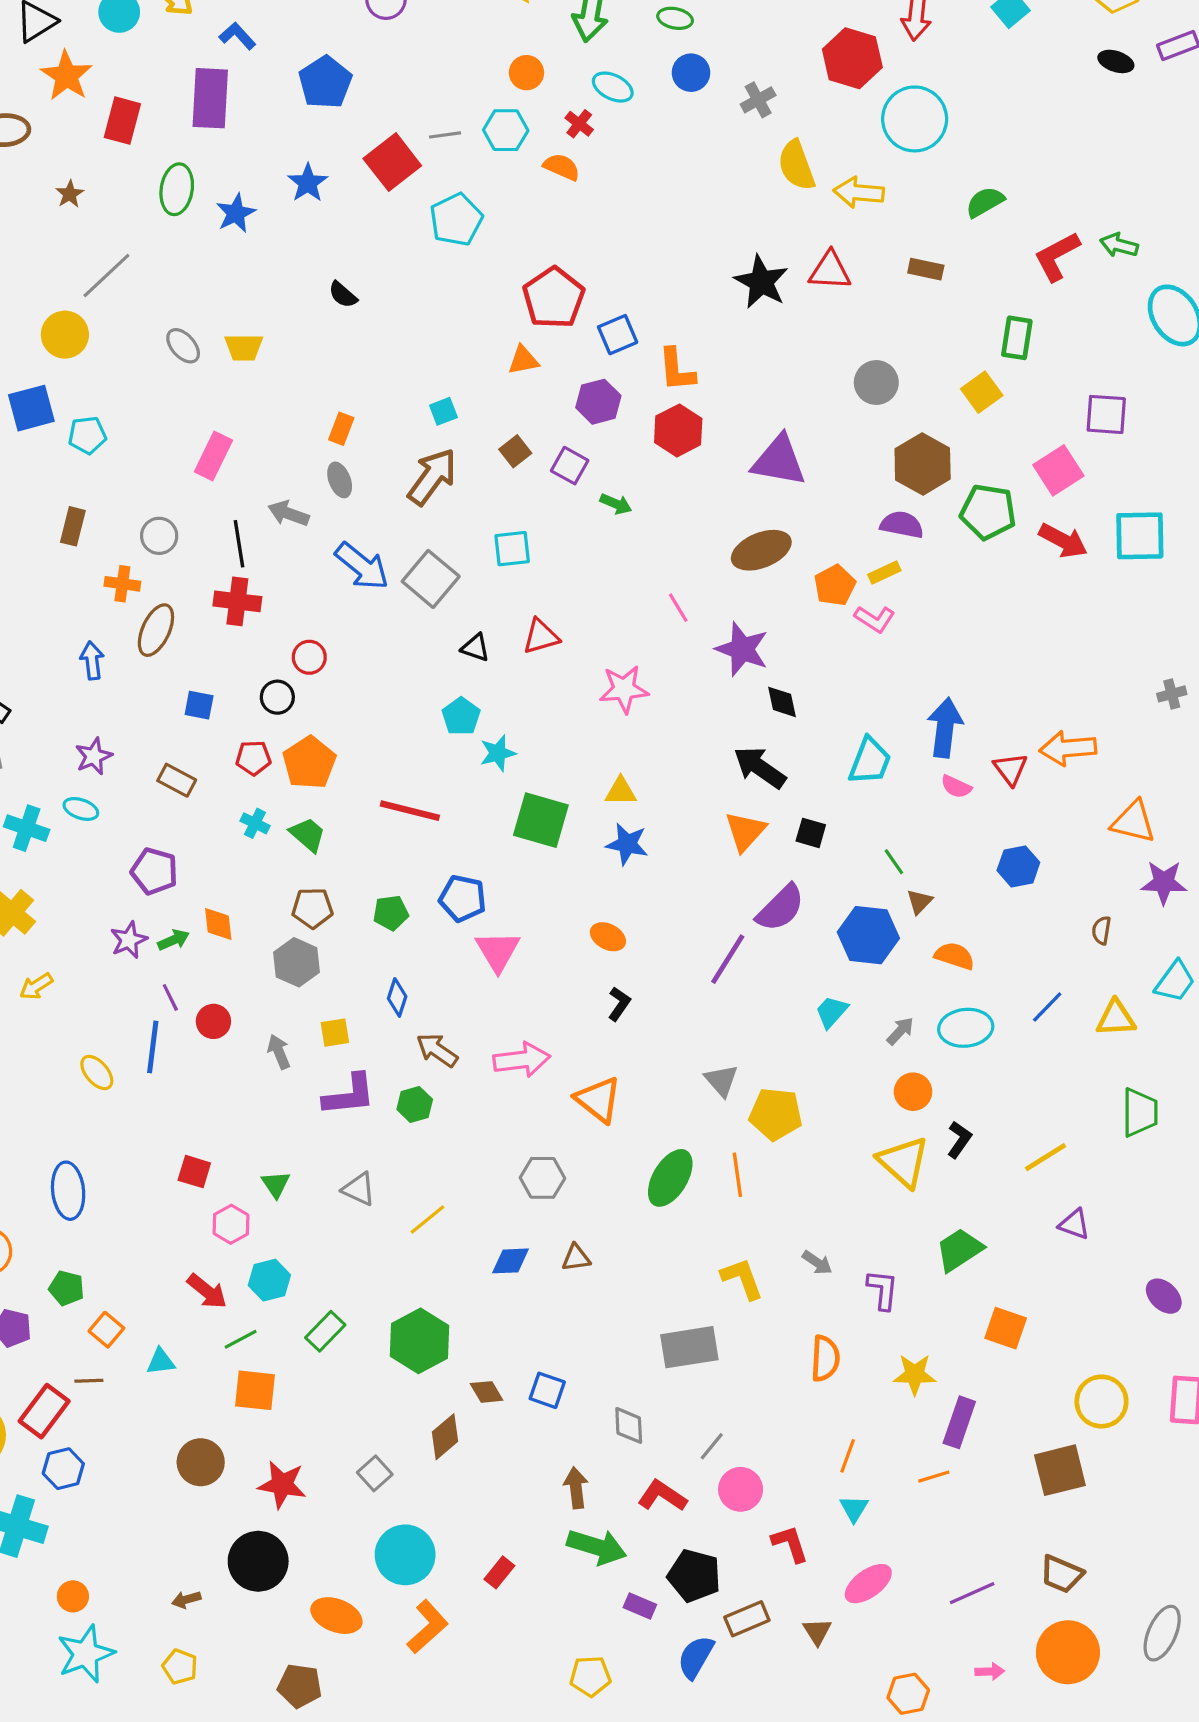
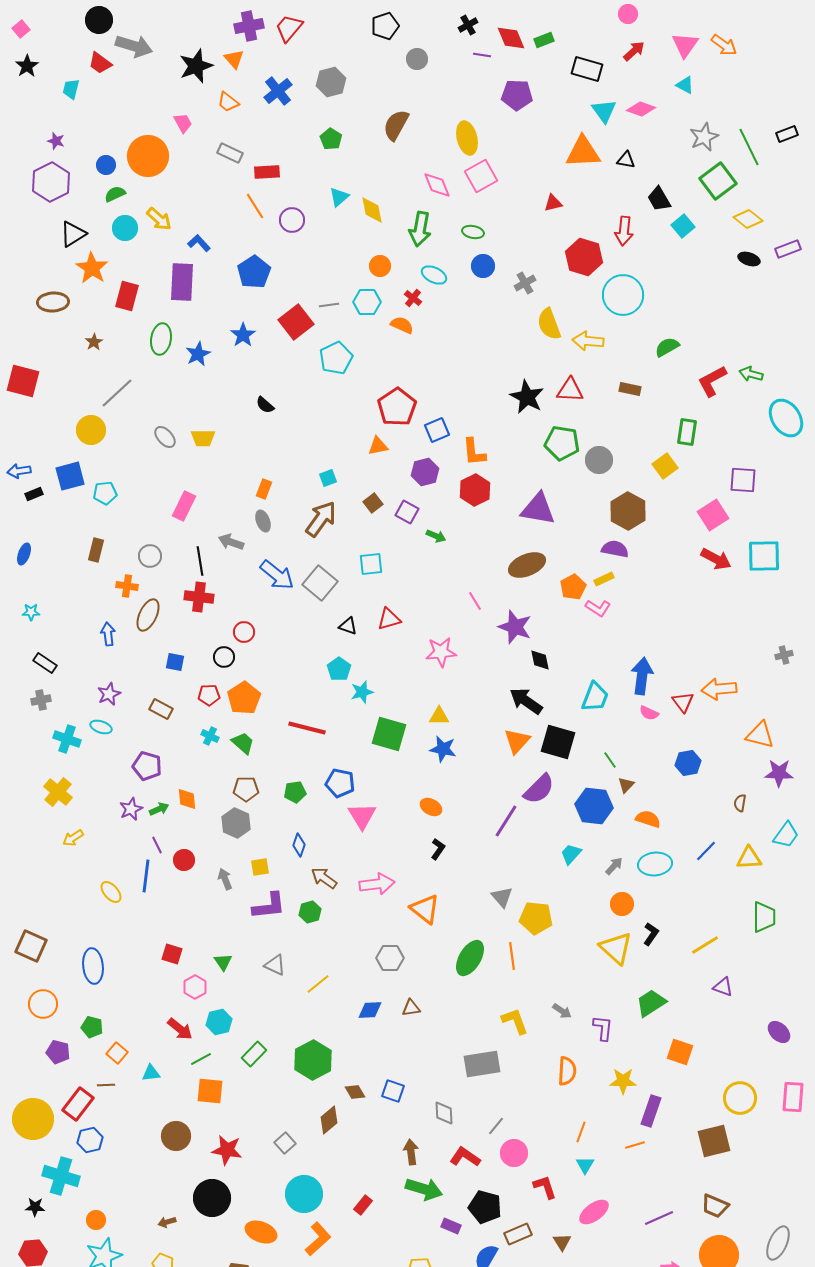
green pentagon: (988, 512) -> (562, 443), moved
black square: (811, 833) -> (558, 742), size x1.8

